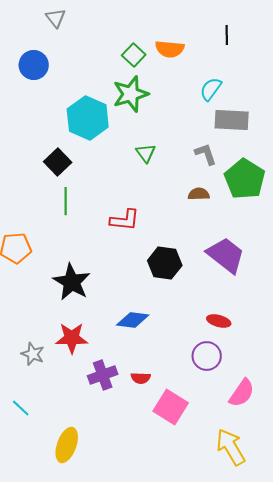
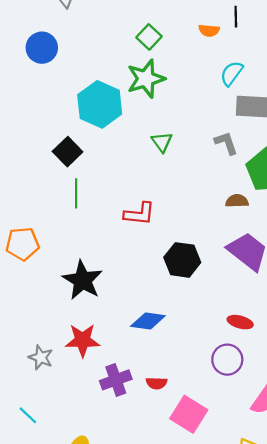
black line: (227, 35) -> (236, 17), moved
orange semicircle: (170, 49) -> (209, 30), moved, size x0.7
brown semicircle: (199, 194) -> (237, 201), moved

